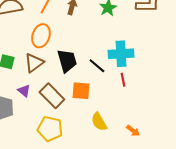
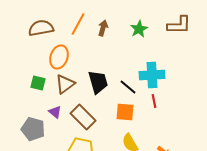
orange ellipse: (41, 36) -> (59, 57), moved
orange square: (81, 91) -> (125, 112), moved

